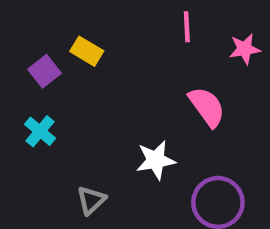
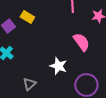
white star: (156, 160) -> (58, 66), turned 30

